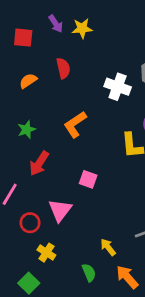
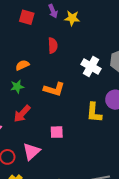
orange semicircle: (28, 81) -> (22, 65), moved
orange L-shape: (75, 124) -> (54, 89), turned -140
pink square: (88, 179) -> (57, 132), turned -32

